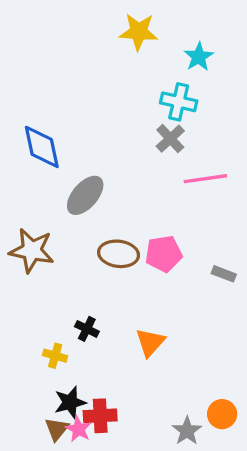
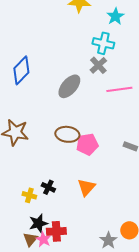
blue diamond: (42, 147) -> (21, 70), turned 56
gray ellipse: (85, 195) -> (69, 86), moved
pink pentagon: (164, 254) -> (87, 144), moved
black cross: (87, 329) -> (48, 187), moved

